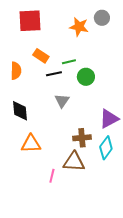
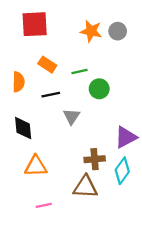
gray circle: (102, 18) -> (118, 31), moved
black line: (54, 74) -> (51, 95), moved
pink line: (52, 176) -> (44, 205), moved, turned 64

